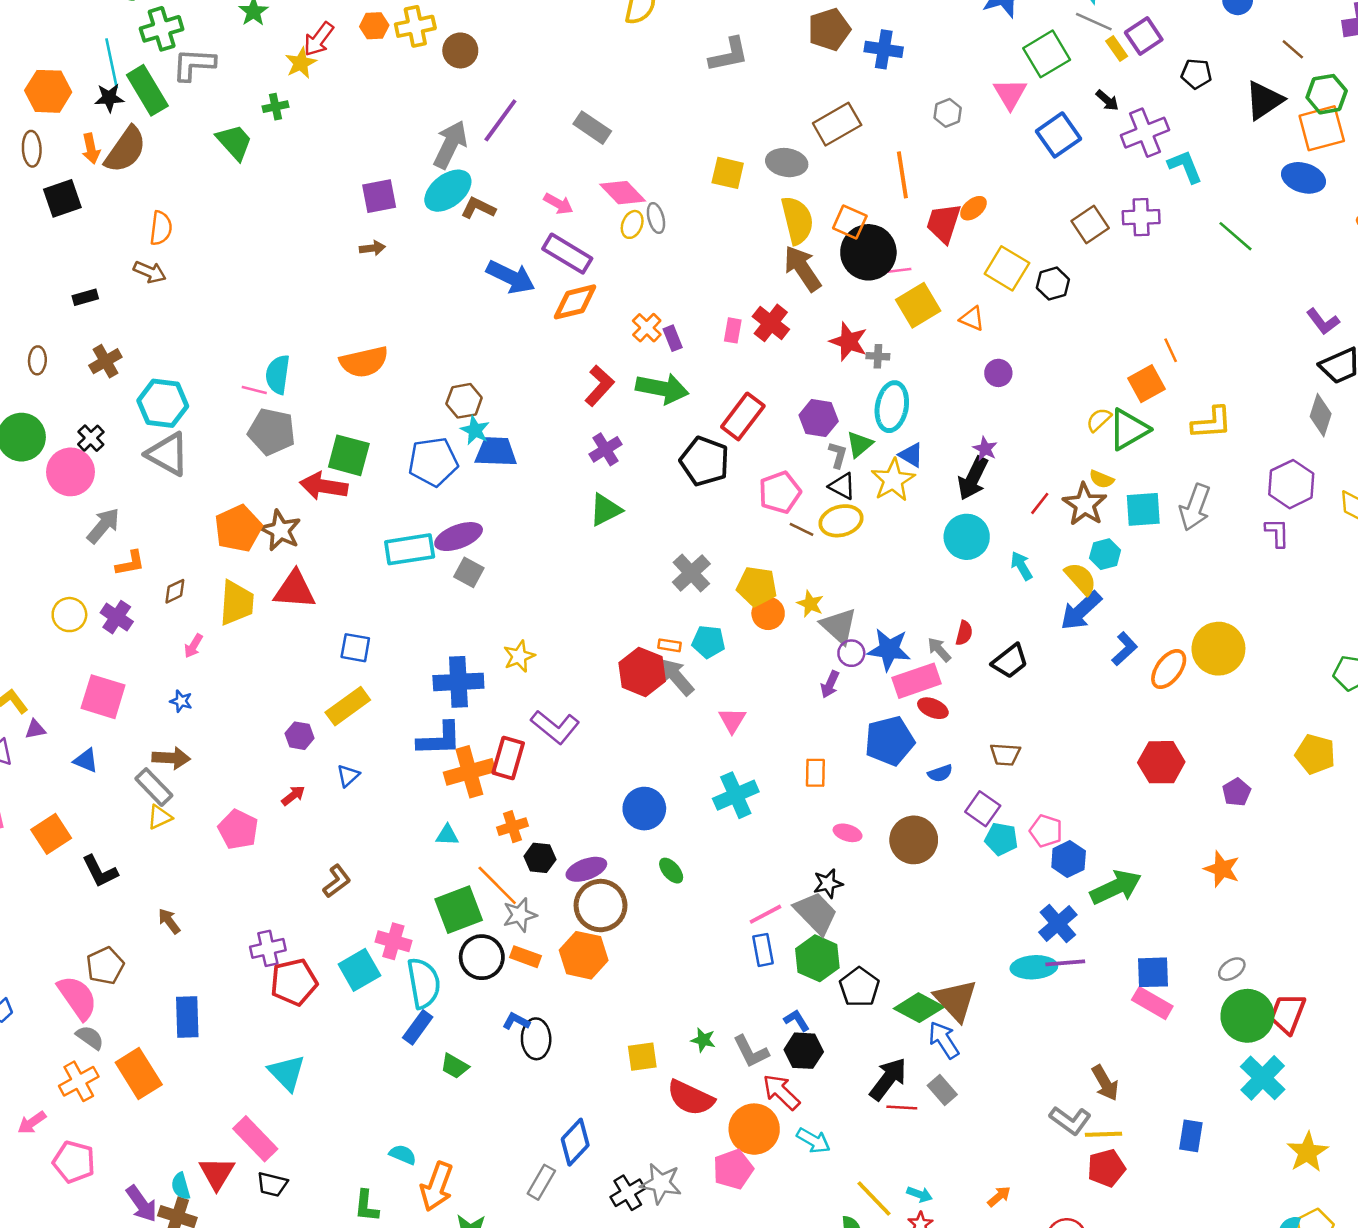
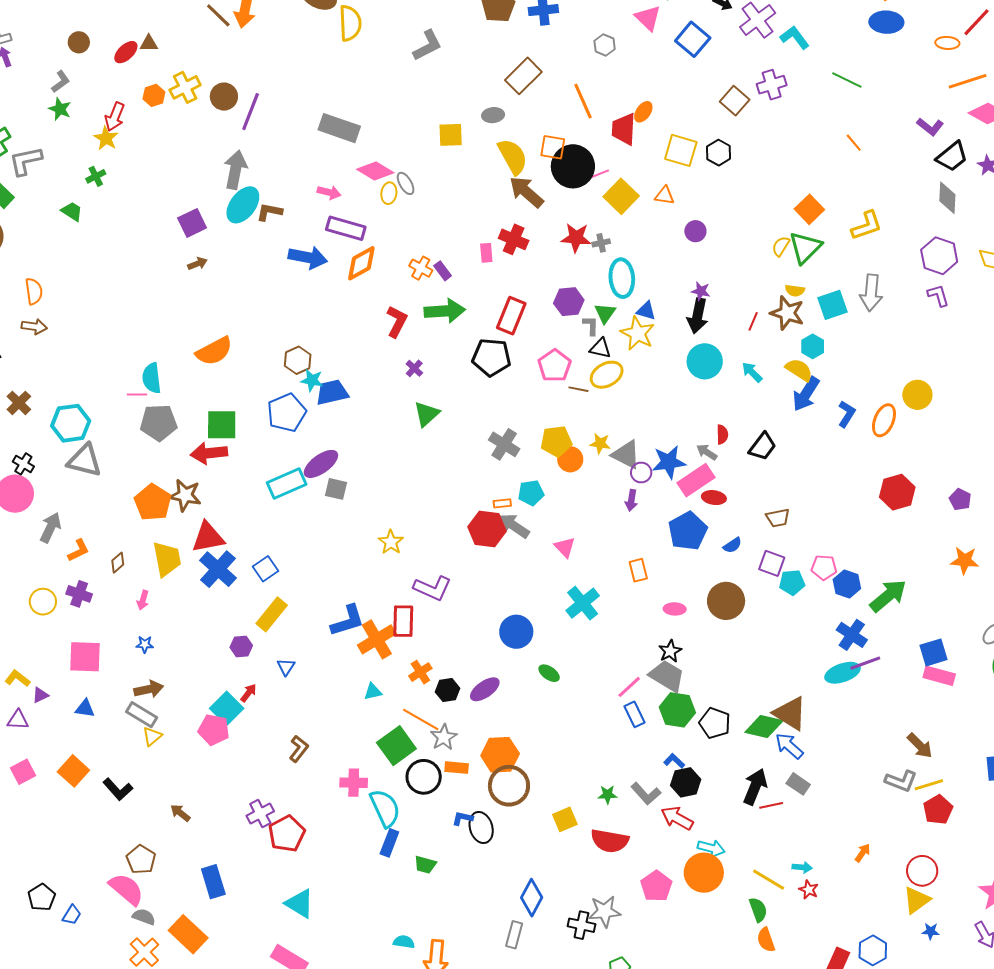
purple line: (500, 120) -> (251, 112), moved
gray rectangle: (592, 128) -> (339, 128), size x1.4
green trapezoid: (234, 142) -> (72, 211), size x0.7
gray ellipse: (787, 163) -> (493, 115), size x0.7
orange line: (1171, 350) -> (854, 143), moved
purple cross: (606, 449) -> (414, 368), size x0.7
blue square: (355, 648) -> (266, 569), turned -30
yellow circle: (1218, 649) -> (917, 395), size x0.7
blue cross: (458, 682) -> (218, 569), moved, turned -30
brown circle: (601, 906) -> (509, 786), moved
cyan square: (359, 970) -> (227, 708), moved
orange circle: (754, 1129) -> (704, 873), moved
black cross: (628, 1193) -> (581, 925), turned -32

